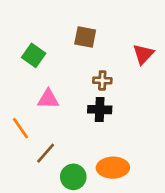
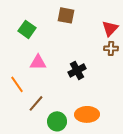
brown cross: (102, 81) -> (111, 48), moved
black cross: (100, 110) -> (77, 70), turned -30

